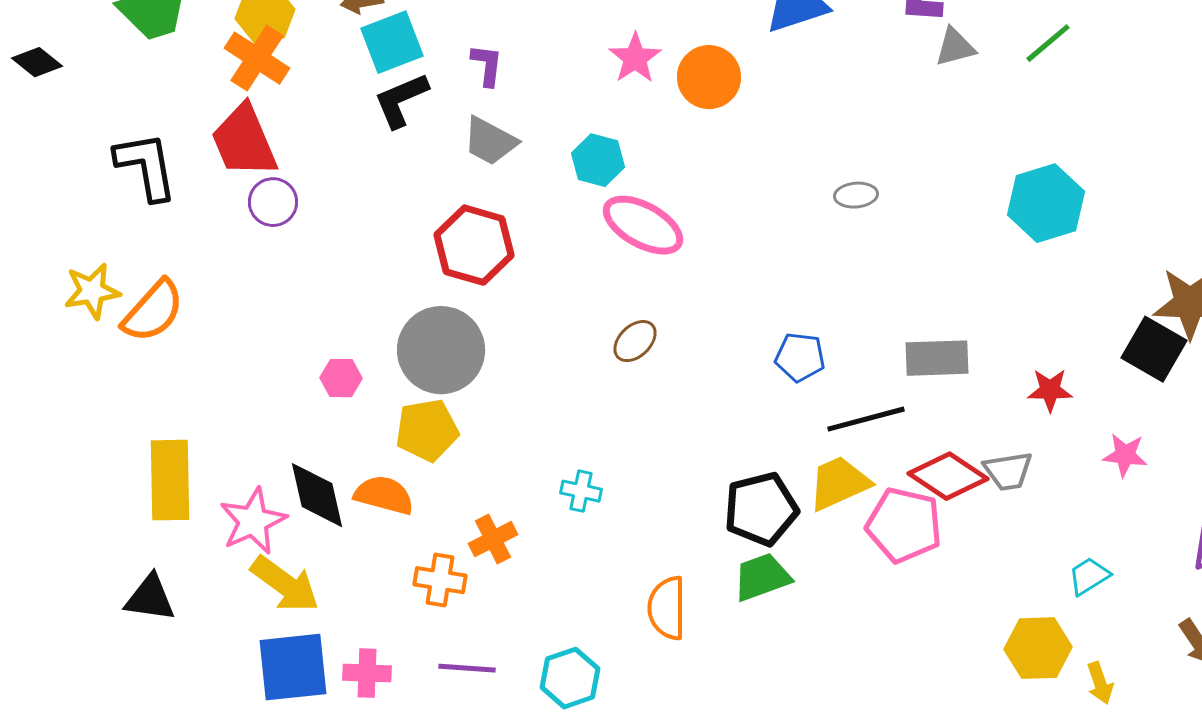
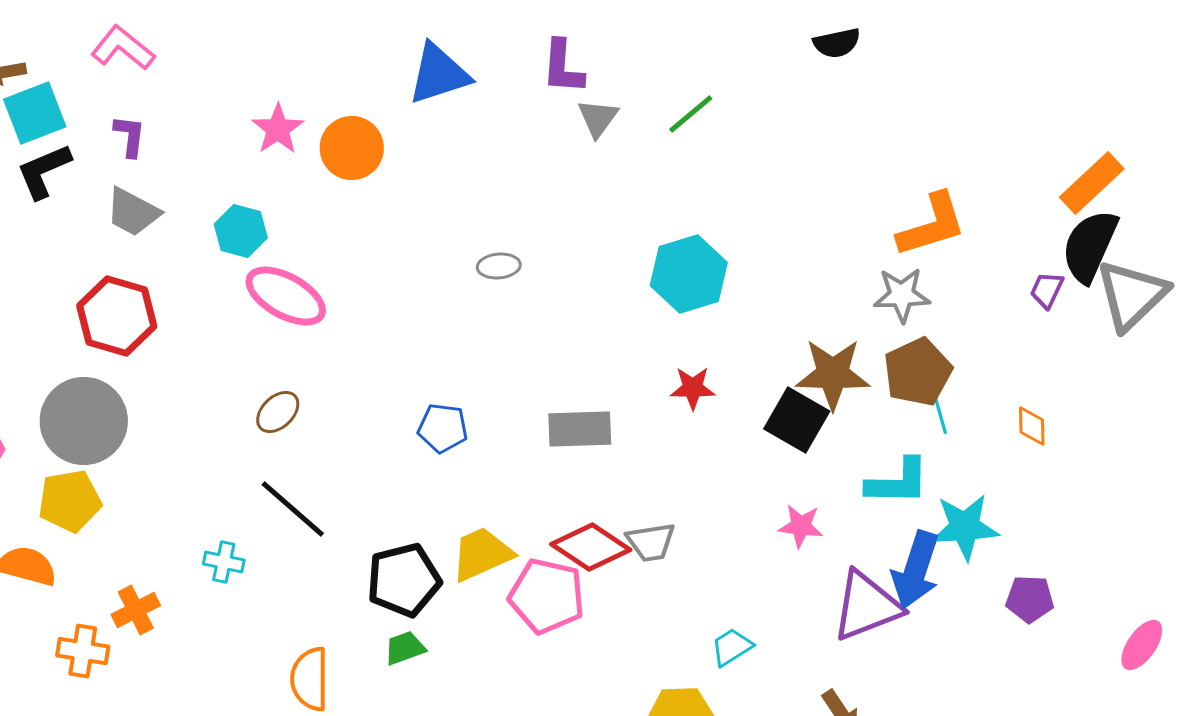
gray triangle: (955, 47) -> (598, 118), turned -39
red star: (1050, 390) -> (693, 388), moved
black line: (866, 419) -> (293, 509), moved, turned 56
pink star: (1125, 455) -> (801, 526), moved
green trapezoid: (762, 577) -> (405, 648), size x0.7

